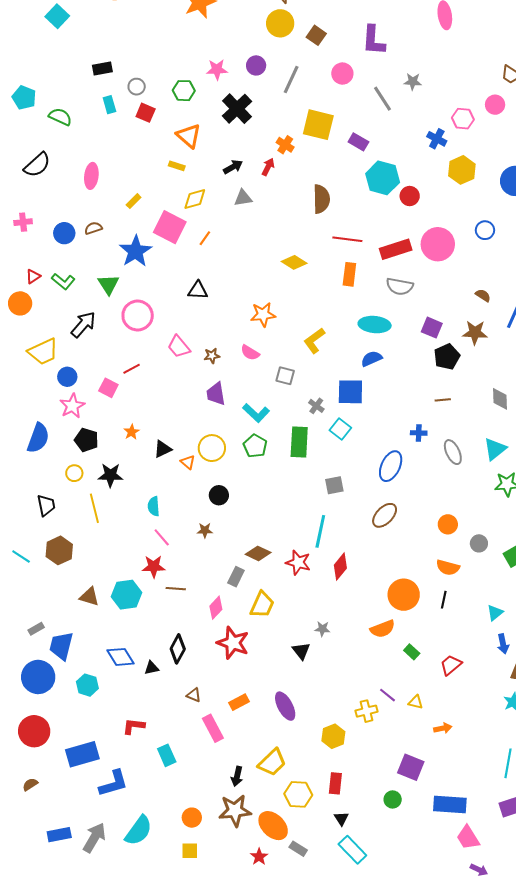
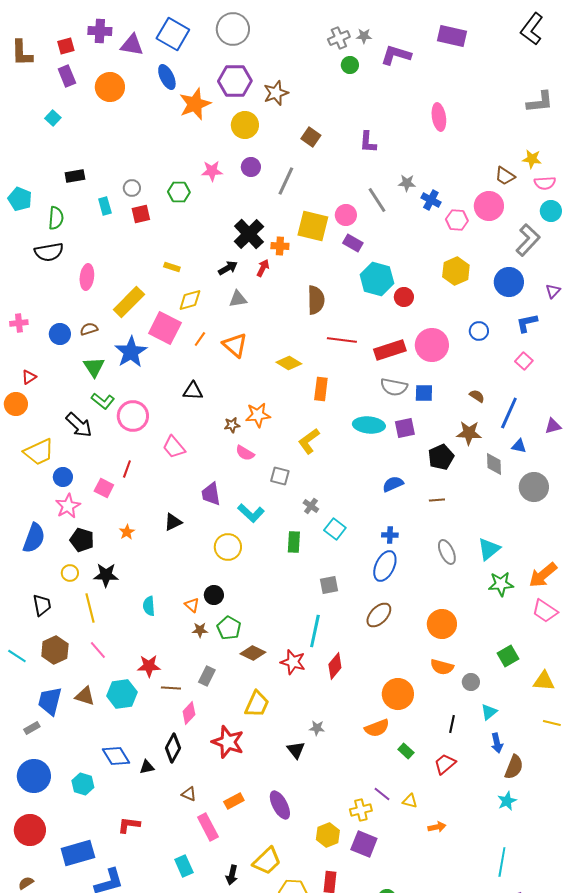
cyan square: (57, 16) -> (53, 118), size x0.7
yellow circle: (280, 23) -> (245, 125), moved
purple L-shape: (374, 40) -> (368, 142), size x0.7
black rectangle: (102, 68) -> (75, 176), moved
pink circle: (342, 74) -> (346, 215), moved
pink circle: (495, 105) -> (489, 206), size x1.5
black cross: (237, 109) -> (249, 234), moved
red square: (146, 113) -> (141, 214), turned -36
green semicircle: (60, 117) -> (56, 218), turned 70
orange triangle: (189, 136) -> (235, 345), moved
blue cross: (437, 139) -> (431, 200), moved
orange cross: (285, 145) -> (280, 246), turned -30
black semicircle: (37, 165) -> (49, 252), moved, turned 32
yellow rectangle: (134, 201) -> (129, 302), size x2.0
orange rectangle: (349, 274) -> (321, 389), moved
green L-shape: (63, 281) -> (103, 401), moved
green triangle: (108, 284) -> (94, 367), moved
black arrow: (83, 325) -> (79, 425), turned 92
purple square: (432, 328) -> (405, 428), moved, turned -35
brown star: (212, 356) -> (232, 425), moved
blue semicircle: (372, 359) -> (393, 484), moved
red line: (132, 369) -> (127, 469), turned -42
blue square: (350, 392) -> (424, 393), moved, size x0.7
gray diamond: (500, 399) -> (494, 464), moved
blue cross: (419, 433) -> (390, 535), moved
green rectangle: (299, 442) -> (294, 542), size x0.7
green pentagon: (255, 446) -> (229, 628), moved
yellow circle: (212, 448) -> (228, 547), moved
black triangle: (163, 449) -> (173, 522), moved
orange triangle: (188, 462) -> (192, 605), moved
orange circle: (448, 524) -> (442, 624), size x1.5
pink line: (162, 537) -> (98, 650), moved
gray circle: (479, 543) -> (471, 682), moved
gray rectangle: (236, 577) -> (207, 676), moved
black line: (444, 600) -> (452, 724), moved
pink diamond: (216, 608) -> (189, 713), moved
blue trapezoid: (61, 646) -> (50, 701), moved
cyan rectangle: (167, 755) -> (184, 866), moved
purple square: (411, 767) -> (364, 844), moved

